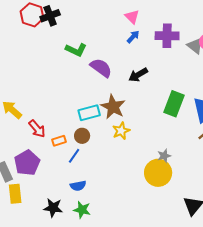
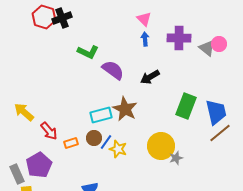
blue arrow: (133, 37) -> (145, 39), turned -48
yellow star: (121, 131) -> (118, 149), moved, turned -30
blue line: (74, 156) -> (106, 142), moved
yellow circle: (158, 173) -> (161, 146), moved

